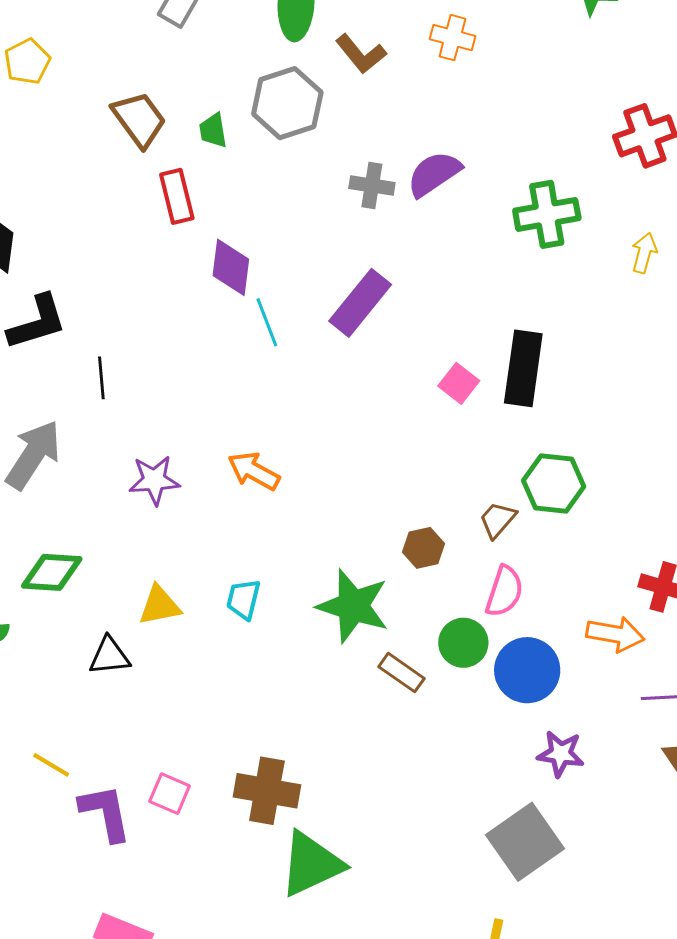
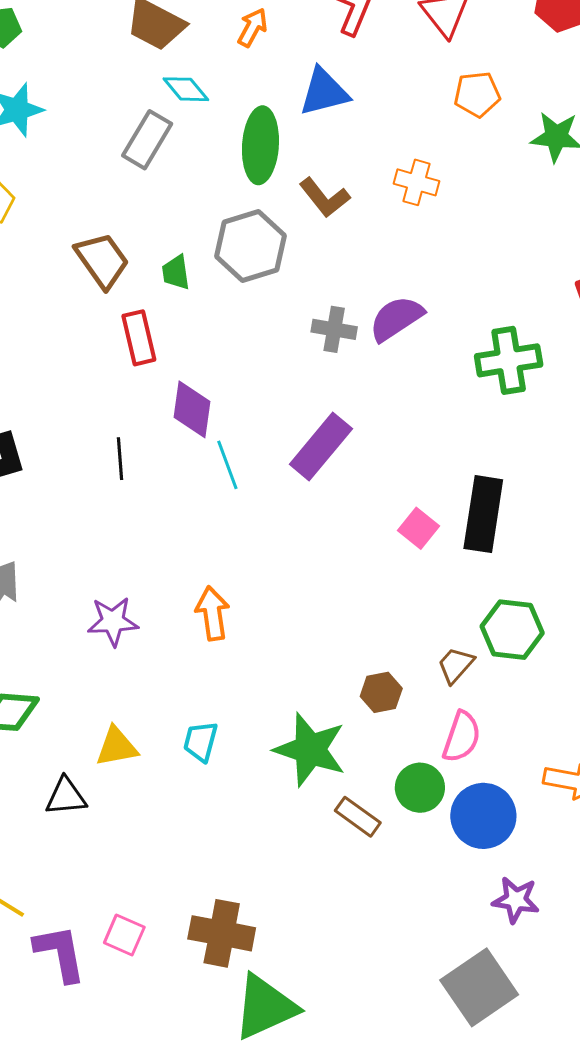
black line: (101, 378) -> (120, 459), moved
orange arrow: (254, 471) -> (213, 613), turned 52

